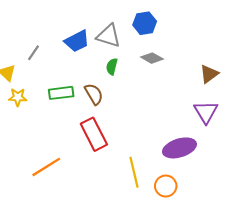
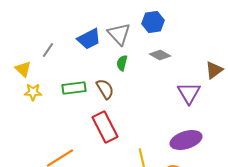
gray triangle: (109, 36) -> (119, 34), turned 30
purple triangle: (206, 112) -> (189, 93), moved

